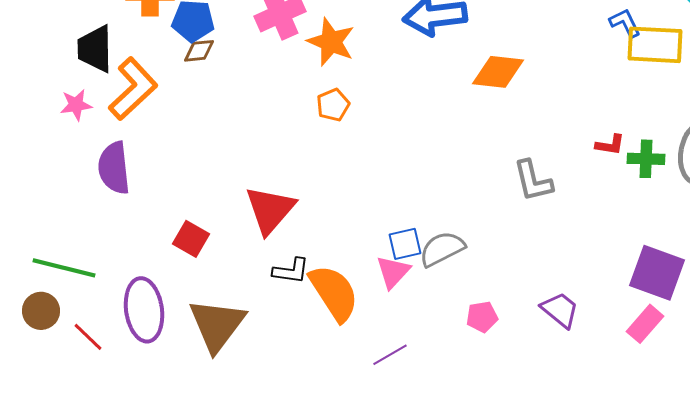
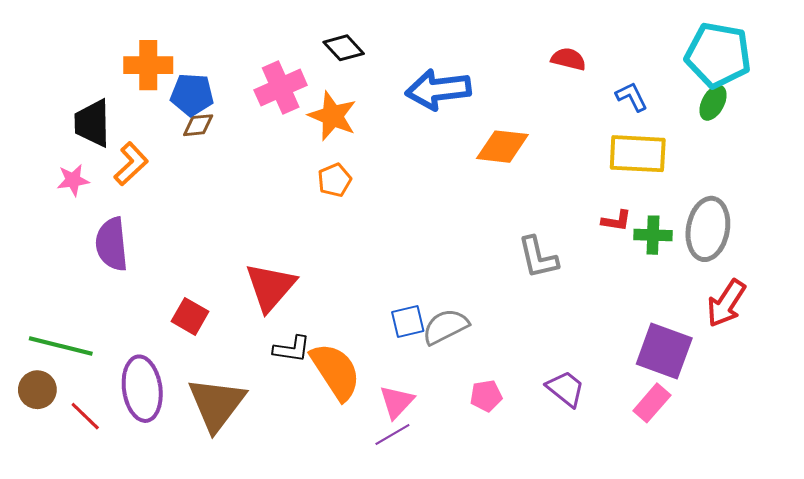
yellow rectangle: (655, 45) -> (638, 154), moved
orange L-shape: (133, 89) -> (131, 164), size x0.7
pink triangle: (393, 272) -> (397, 402), moved

